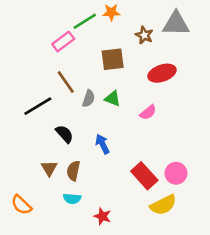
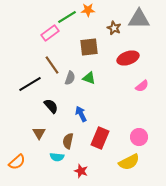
pink semicircle: (148, 112) -> (142, 86), moved
brown semicircle: (73, 171) -> (68, 141), moved
red rectangle: (144, 176) -> (100, 138), moved, turned 65
orange semicircle: (21, 205) -> (17, 162), turned -84

